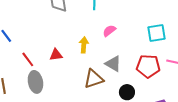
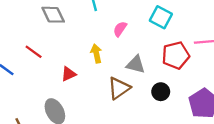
cyan square: (156, 33) -> (161, 17), moved, turned -36
red line: (28, 59) -> (34, 52), moved

